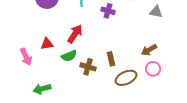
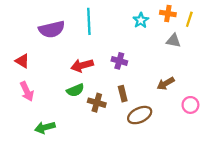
purple cross: (108, 11) -> (119, 61), moved
red arrow: (75, 34) -> (82, 65), turned -138
red triangle: (47, 44) -> (22, 61), moved, turned 40
pink circle: (153, 69) -> (190, 105), moved

